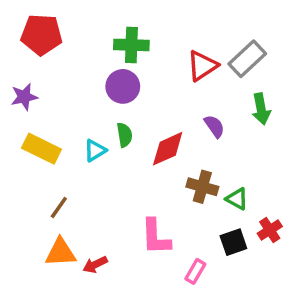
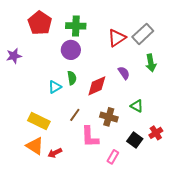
red pentagon: (41, 35) -> (40, 23), moved, turned 30
yellow rectangle: (41, 149) -> (39, 121), moved
brown cross: (202, 187) -> (109, 117), moved
green triangle: (237, 199) -> (137, 106), moved
brown line: (59, 208) -> (75, 115), moved
black square: (233, 242) -> (135, 140), turned -35
orange triangle: (61, 252) -> (35, 146), turned 36

